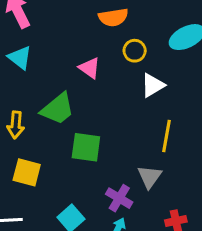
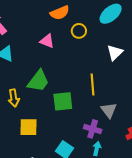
pink triangle: (90, 68) -> (47, 41), moved
white triangle: (153, 85) -> (115, 53), moved
yellow line: (166, 136) -> (93, 84), moved

